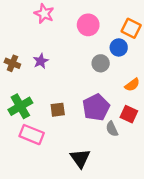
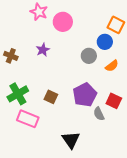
pink circle: (88, 25) -> (63, 22), moved
purple star: (41, 61) -> (43, 50), moved
orange semicircle: (132, 85) -> (112, 66), moved
brown square: (58, 110) -> (51, 97), turned 32

